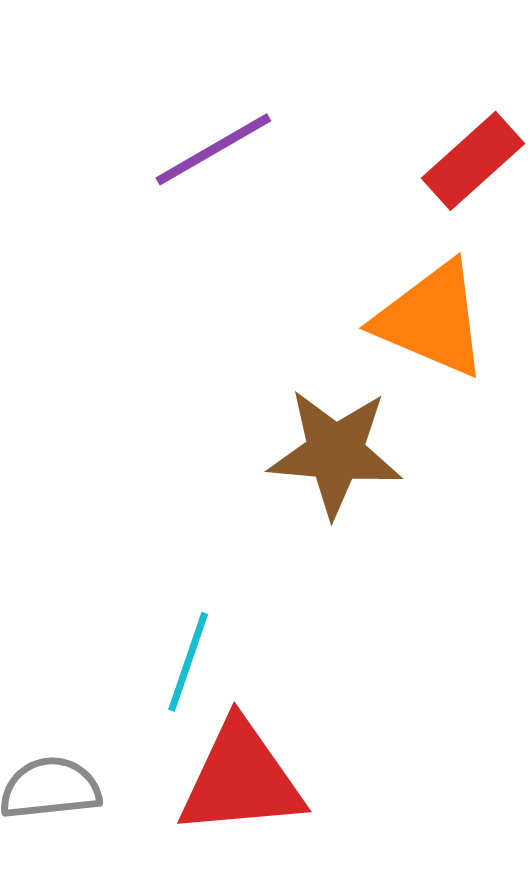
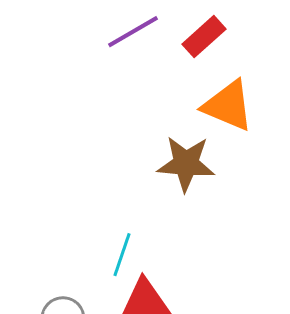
red rectangle: (473, 161) -> (204, 37), moved

